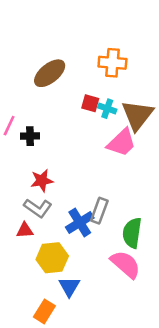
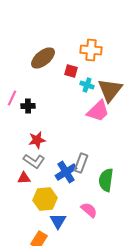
red square: (90, 103) -> (71, 71), moved
pink semicircle: (126, 264) -> (89, 210), moved, size x0.7

